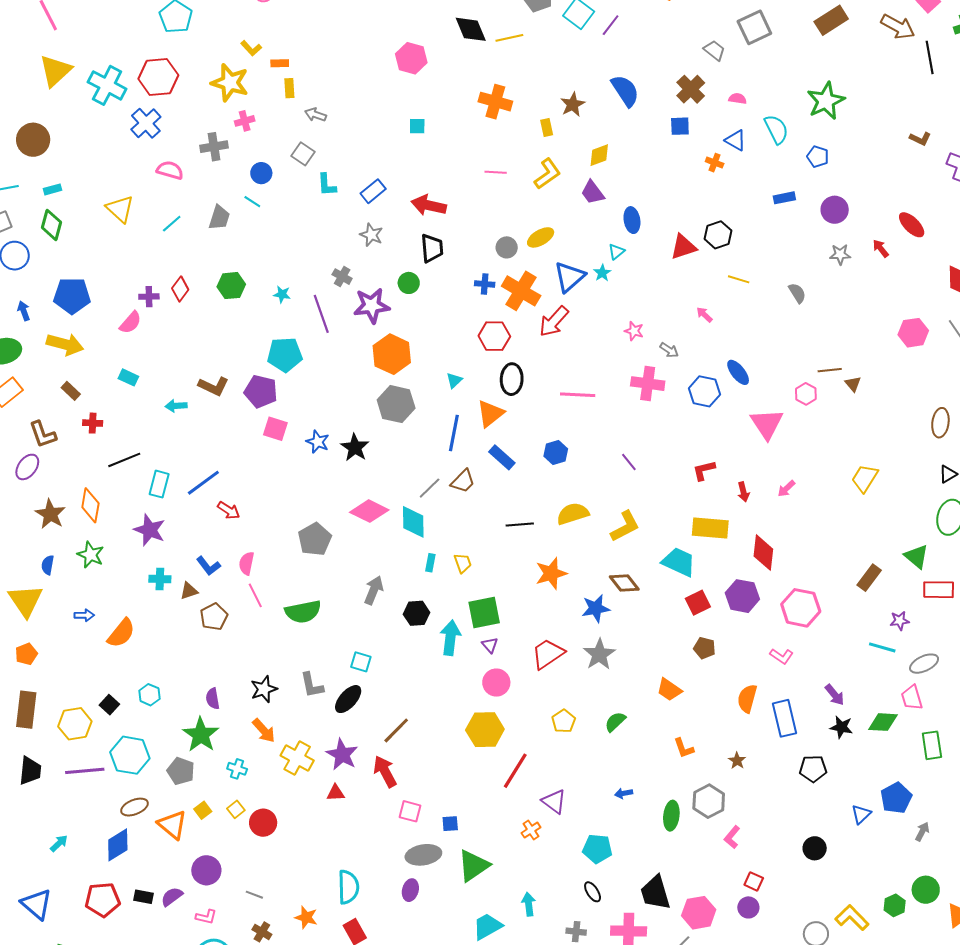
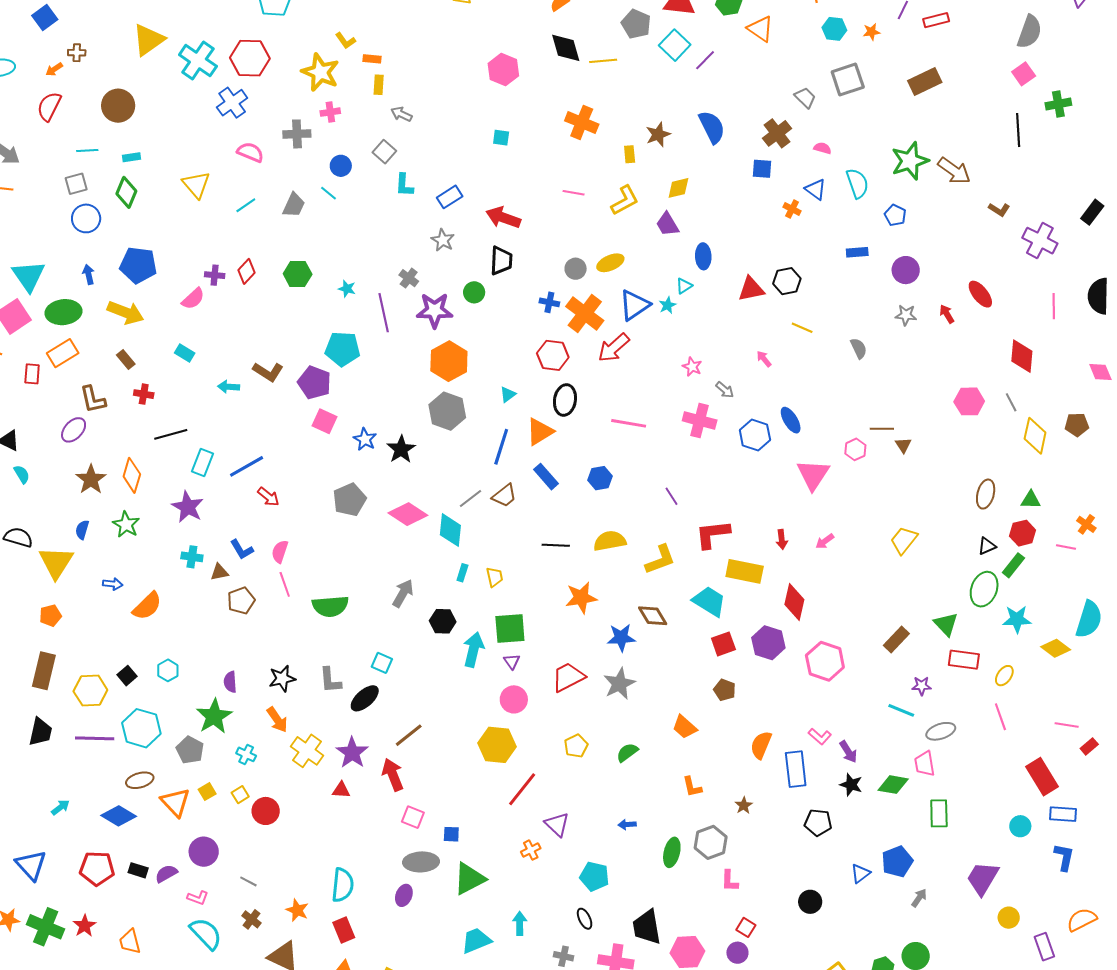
brown arrow: (898, 27) -> (954, 171), moved
red L-shape: (704, 470) -> (713, 534), moved, size x1.5
gray pentagon: (315, 539) -> (350, 500), moved
pink L-shape: (781, 656) -> (820, 736), moved
pink L-shape: (732, 837) -> (730, 881), turned -45
blue diamond: (118, 845) -> (119, 816), turned 56

